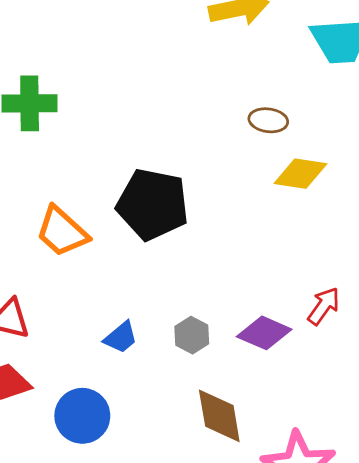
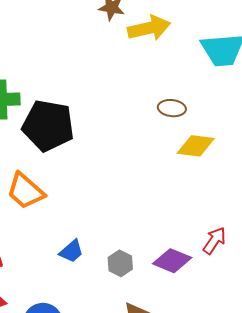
black pentagon: (153, 204) -> (48, 126), moved
blue trapezoid: (121, 337) -> (71, 251), moved

